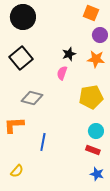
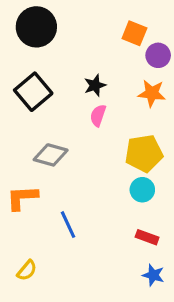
orange square: (91, 13) -> (134, 33), moved
black star: (69, 54) -> (95, 85), moved
cyan circle: (96, 131) -> (142, 190), moved
blue line: (43, 142) -> (68, 225), turned -36

